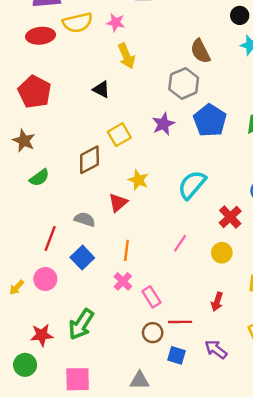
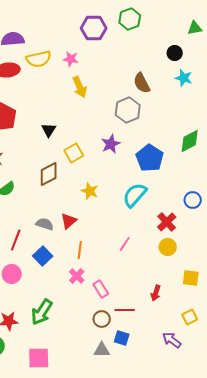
black triangle: (101, 89) -> (49, 130), moved, turned 35
blue pentagon: (210, 120) -> (150, 158), moved
red triangle: (118, 203) -> (69, 221), moved
yellow circle: (222, 253) -> (168, 247), moved
purple arrow: (216, 349) -> (172, 340), moved
gray triangle: (140, 380) -> (102, 350), moved

